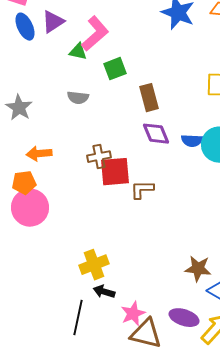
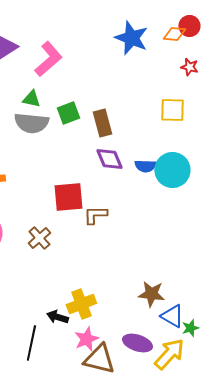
green triangle: (78, 52) -> (31, 99), moved
green square: (115, 69) -> (68, 113), moved
gray semicircle: (78, 98) -> (31, 123), size x1.6
brown cross: (99, 157) -> (39, 238), moved, turned -30
yellow cross: (94, 265) -> (81, 304), moved

